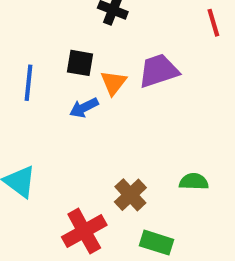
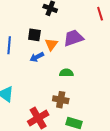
green semicircle: (194, 182) -> (66, 73), moved
brown cross: (130, 195) -> (61, 100), turned -35

